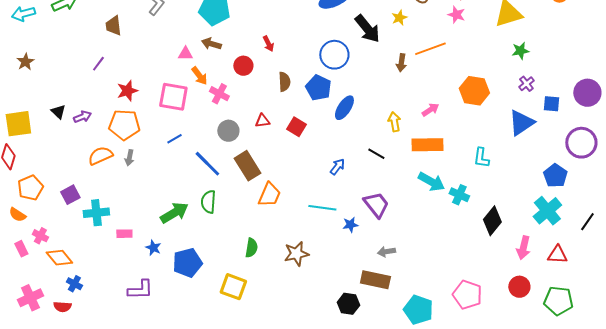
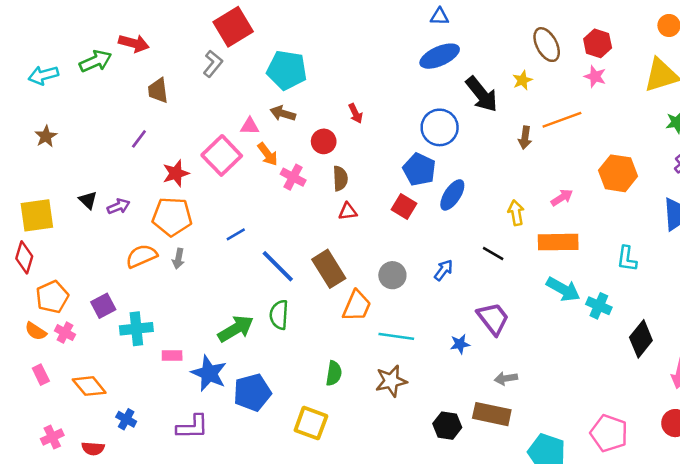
brown semicircle: (284, 82) -> (340, 178), moved
pink square: (173, 97) -> (222, 155), moved, turned 36
red square: (296, 127) -> (404, 206), moved
gray circle: (228, 131) -> (392, 275), moved
cyan line: (322, 208) -> (396, 336), moved
pink cross: (40, 236) -> (65, 333), moved
blue star: (153, 248) -> (209, 373), size x1.8
blue cross: (74, 284) -> (126, 419), moved
pink cross: (30, 298) -> (52, 437), size x0.7
black hexagon: (348, 304) -> (447, 426), moved

